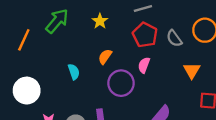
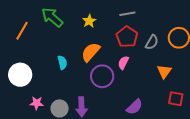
green arrow: (57, 21) -> (52, 17), turned -95
gray semicircle: (174, 38) -> (152, 42), turned -119
orange semicircle: (105, 57) -> (91, 52), size x1.5

